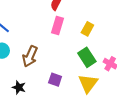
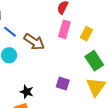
yellow rectangle: (87, 29) -> (87, 34), moved
brown arrow: (30, 56) -> (34, 42), moved, turned -80

